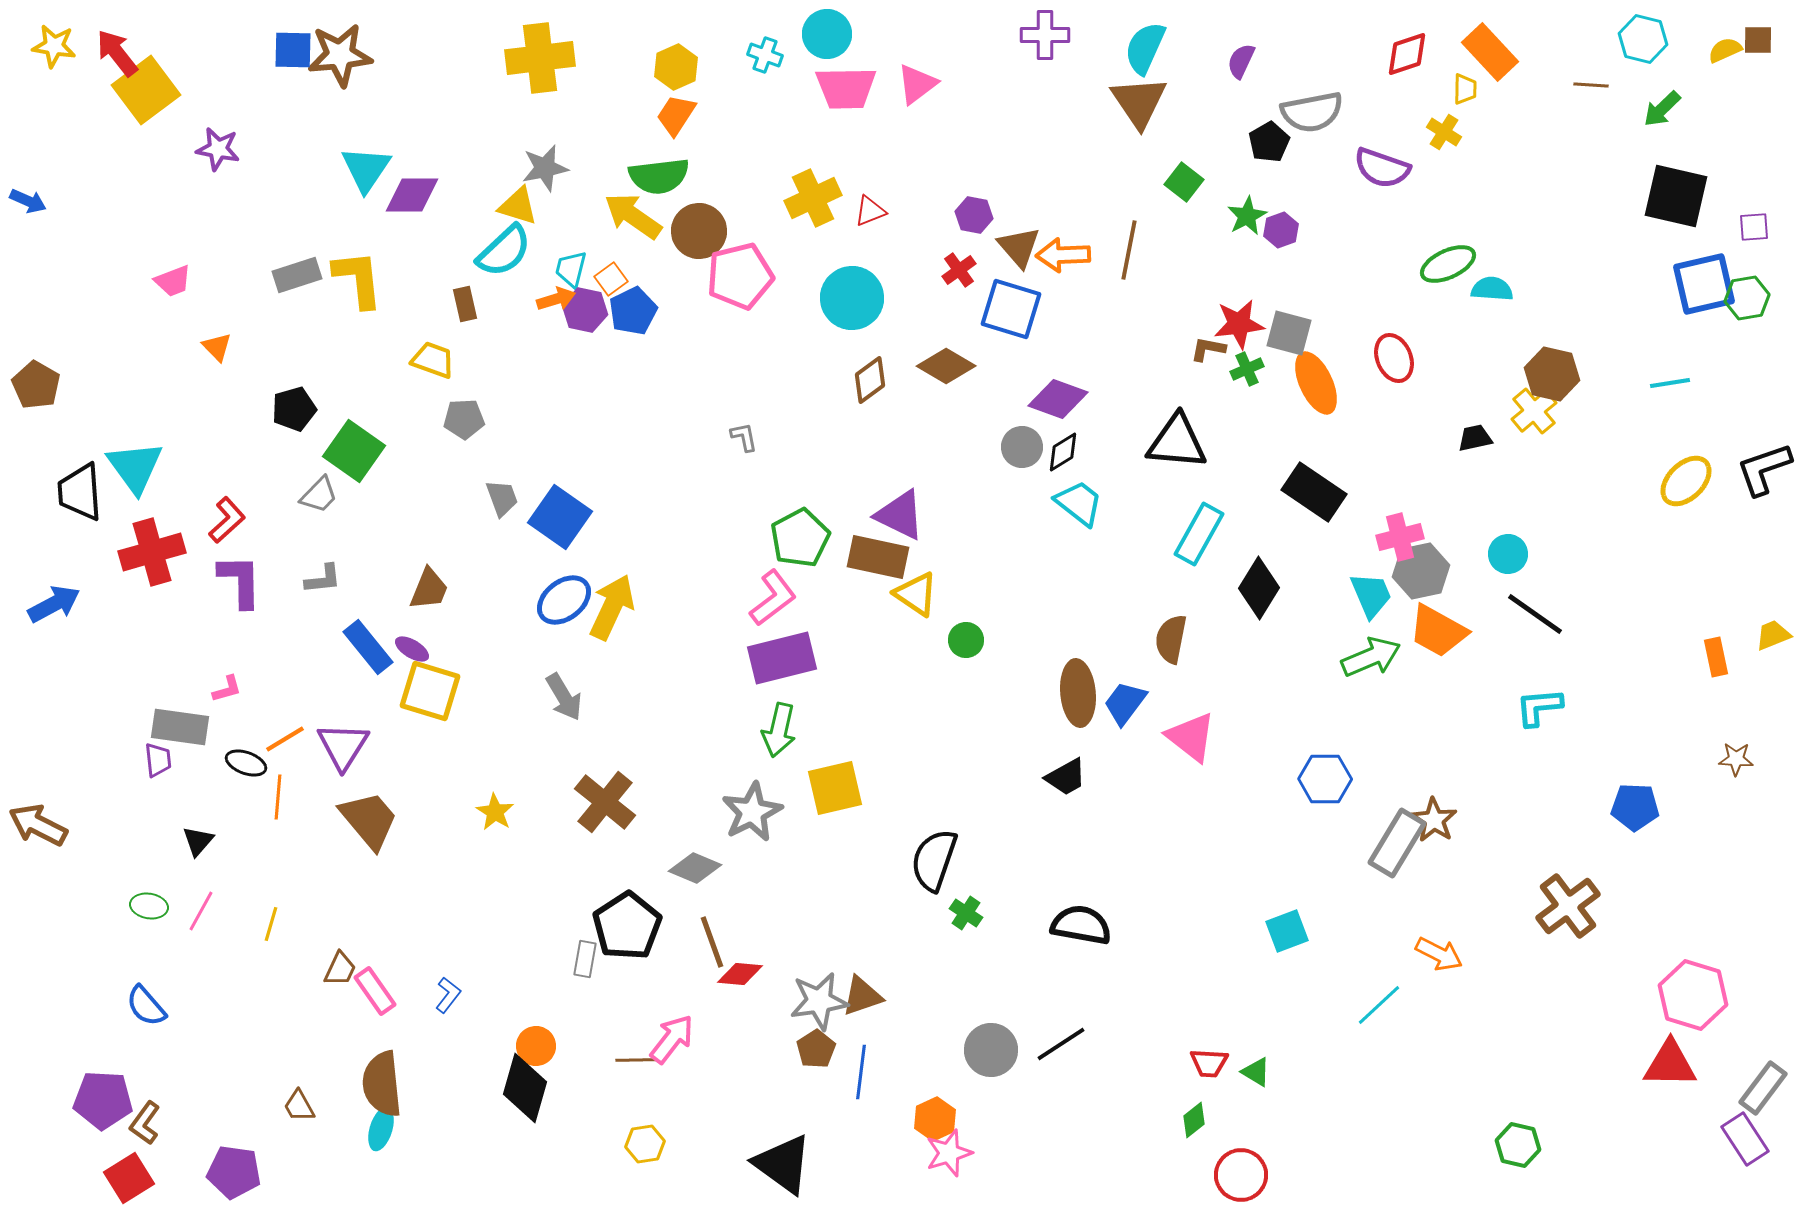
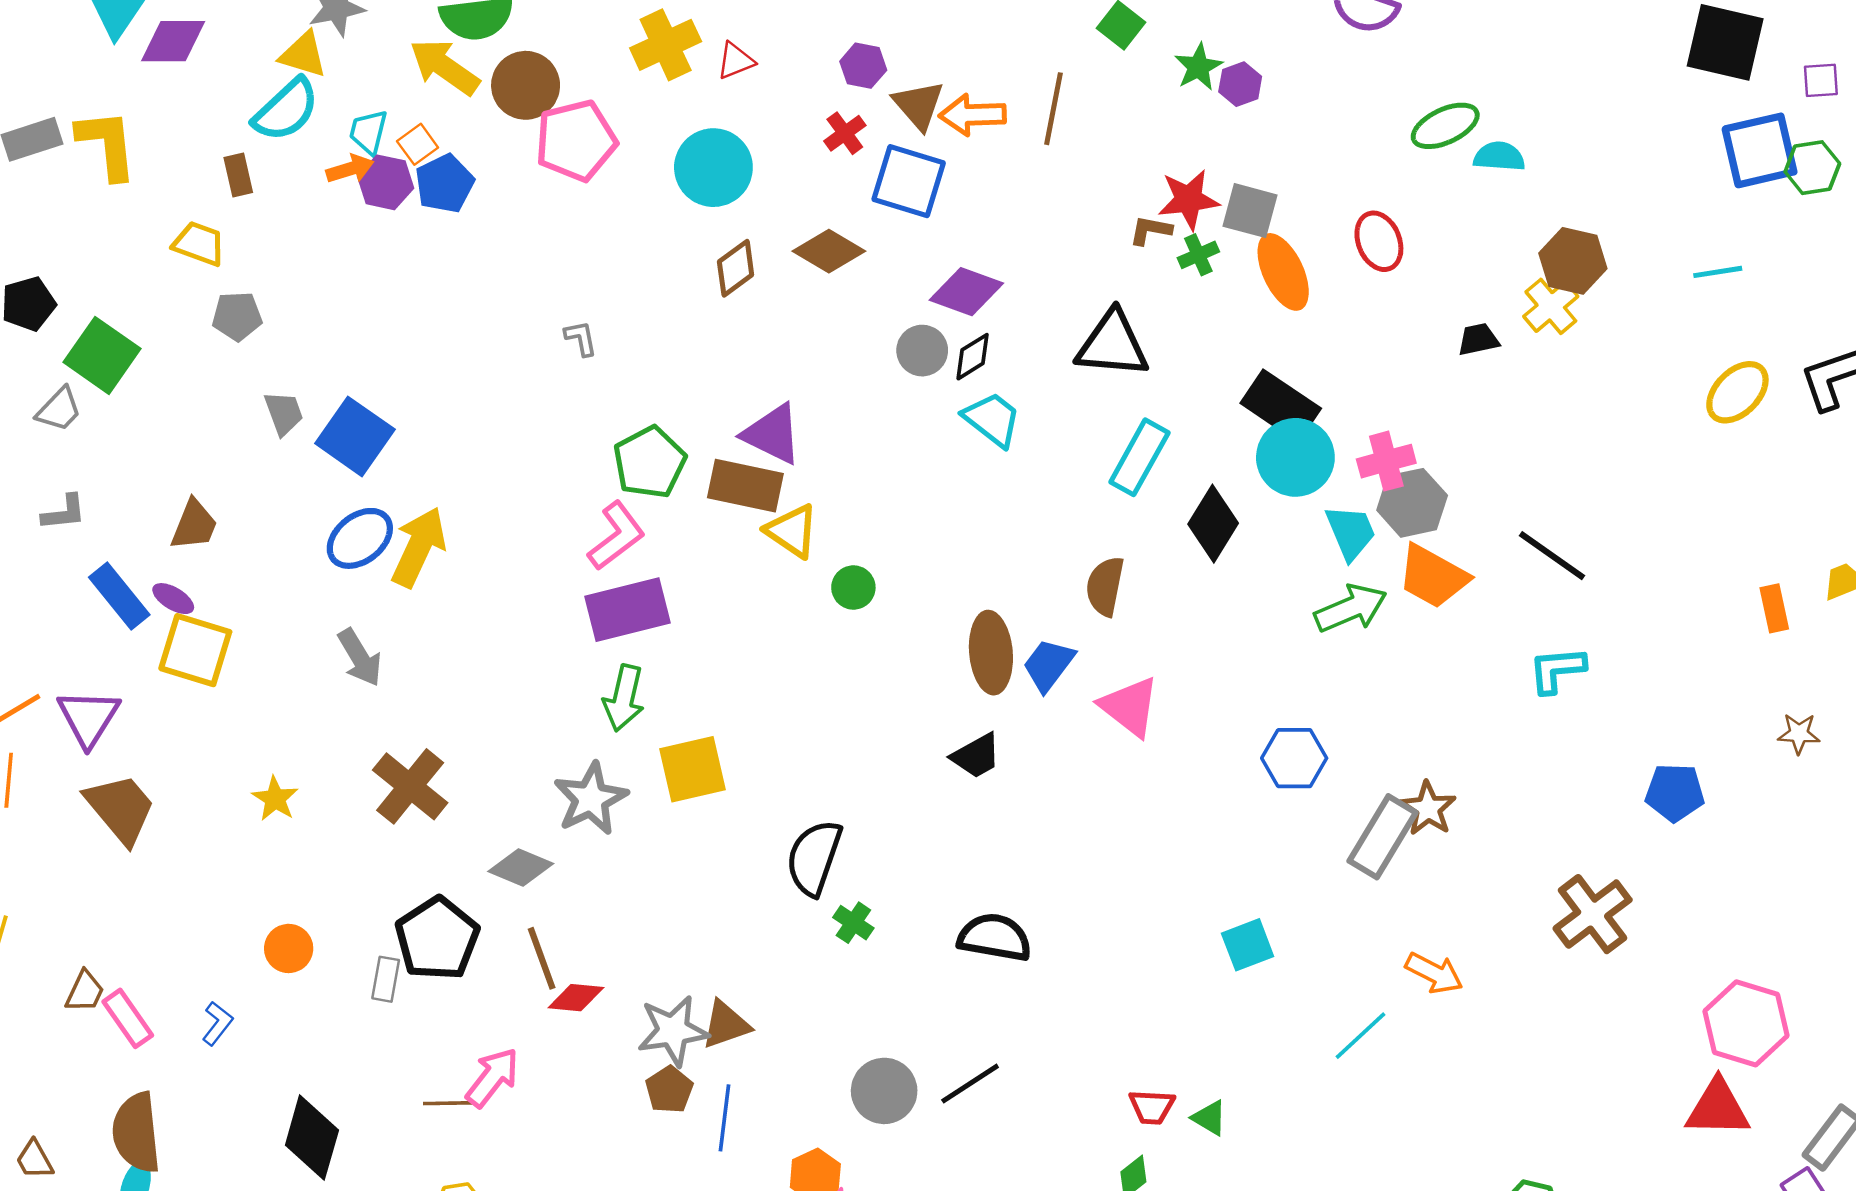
cyan circle: (1508, 554) -> (1295, 457), moved, size x1.6
orange circle: (536, 1046) -> (289, 948), moved

